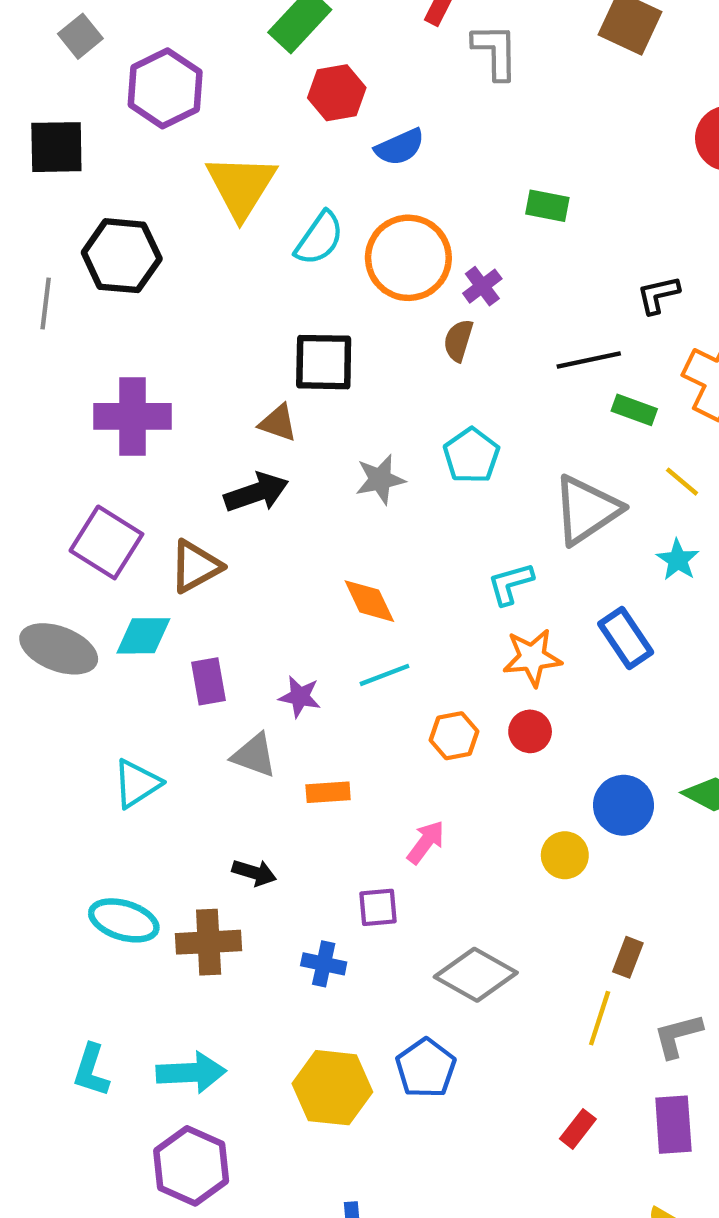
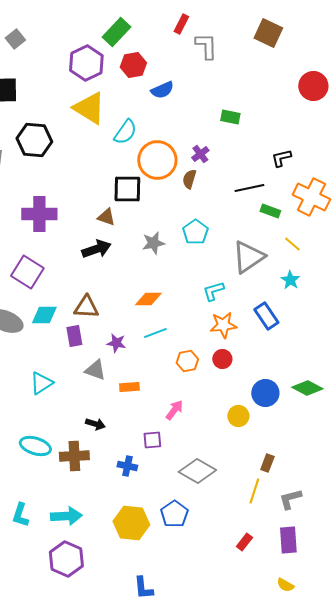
purple hexagon: (165, 88) -> (86, 63), moved
yellow triangle: (241, 186) -> (89, 108), turned -30
orange circle: (408, 258) -> (157, 160), moved
brown triangle: (196, 566) -> (86, 307), moved, turned 32
orange diamond: (369, 601) -> (148, 299), turned -64

